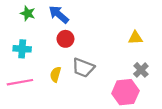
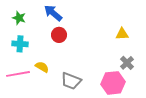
green star: (28, 13) -> (19, 18), moved
gray trapezoid: (83, 68) -> (71, 81), moved
yellow semicircle: (55, 74) -> (42, 67), moved, turned 104

